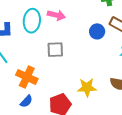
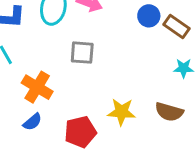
blue circle: (97, 31) -> (149, 16), moved

